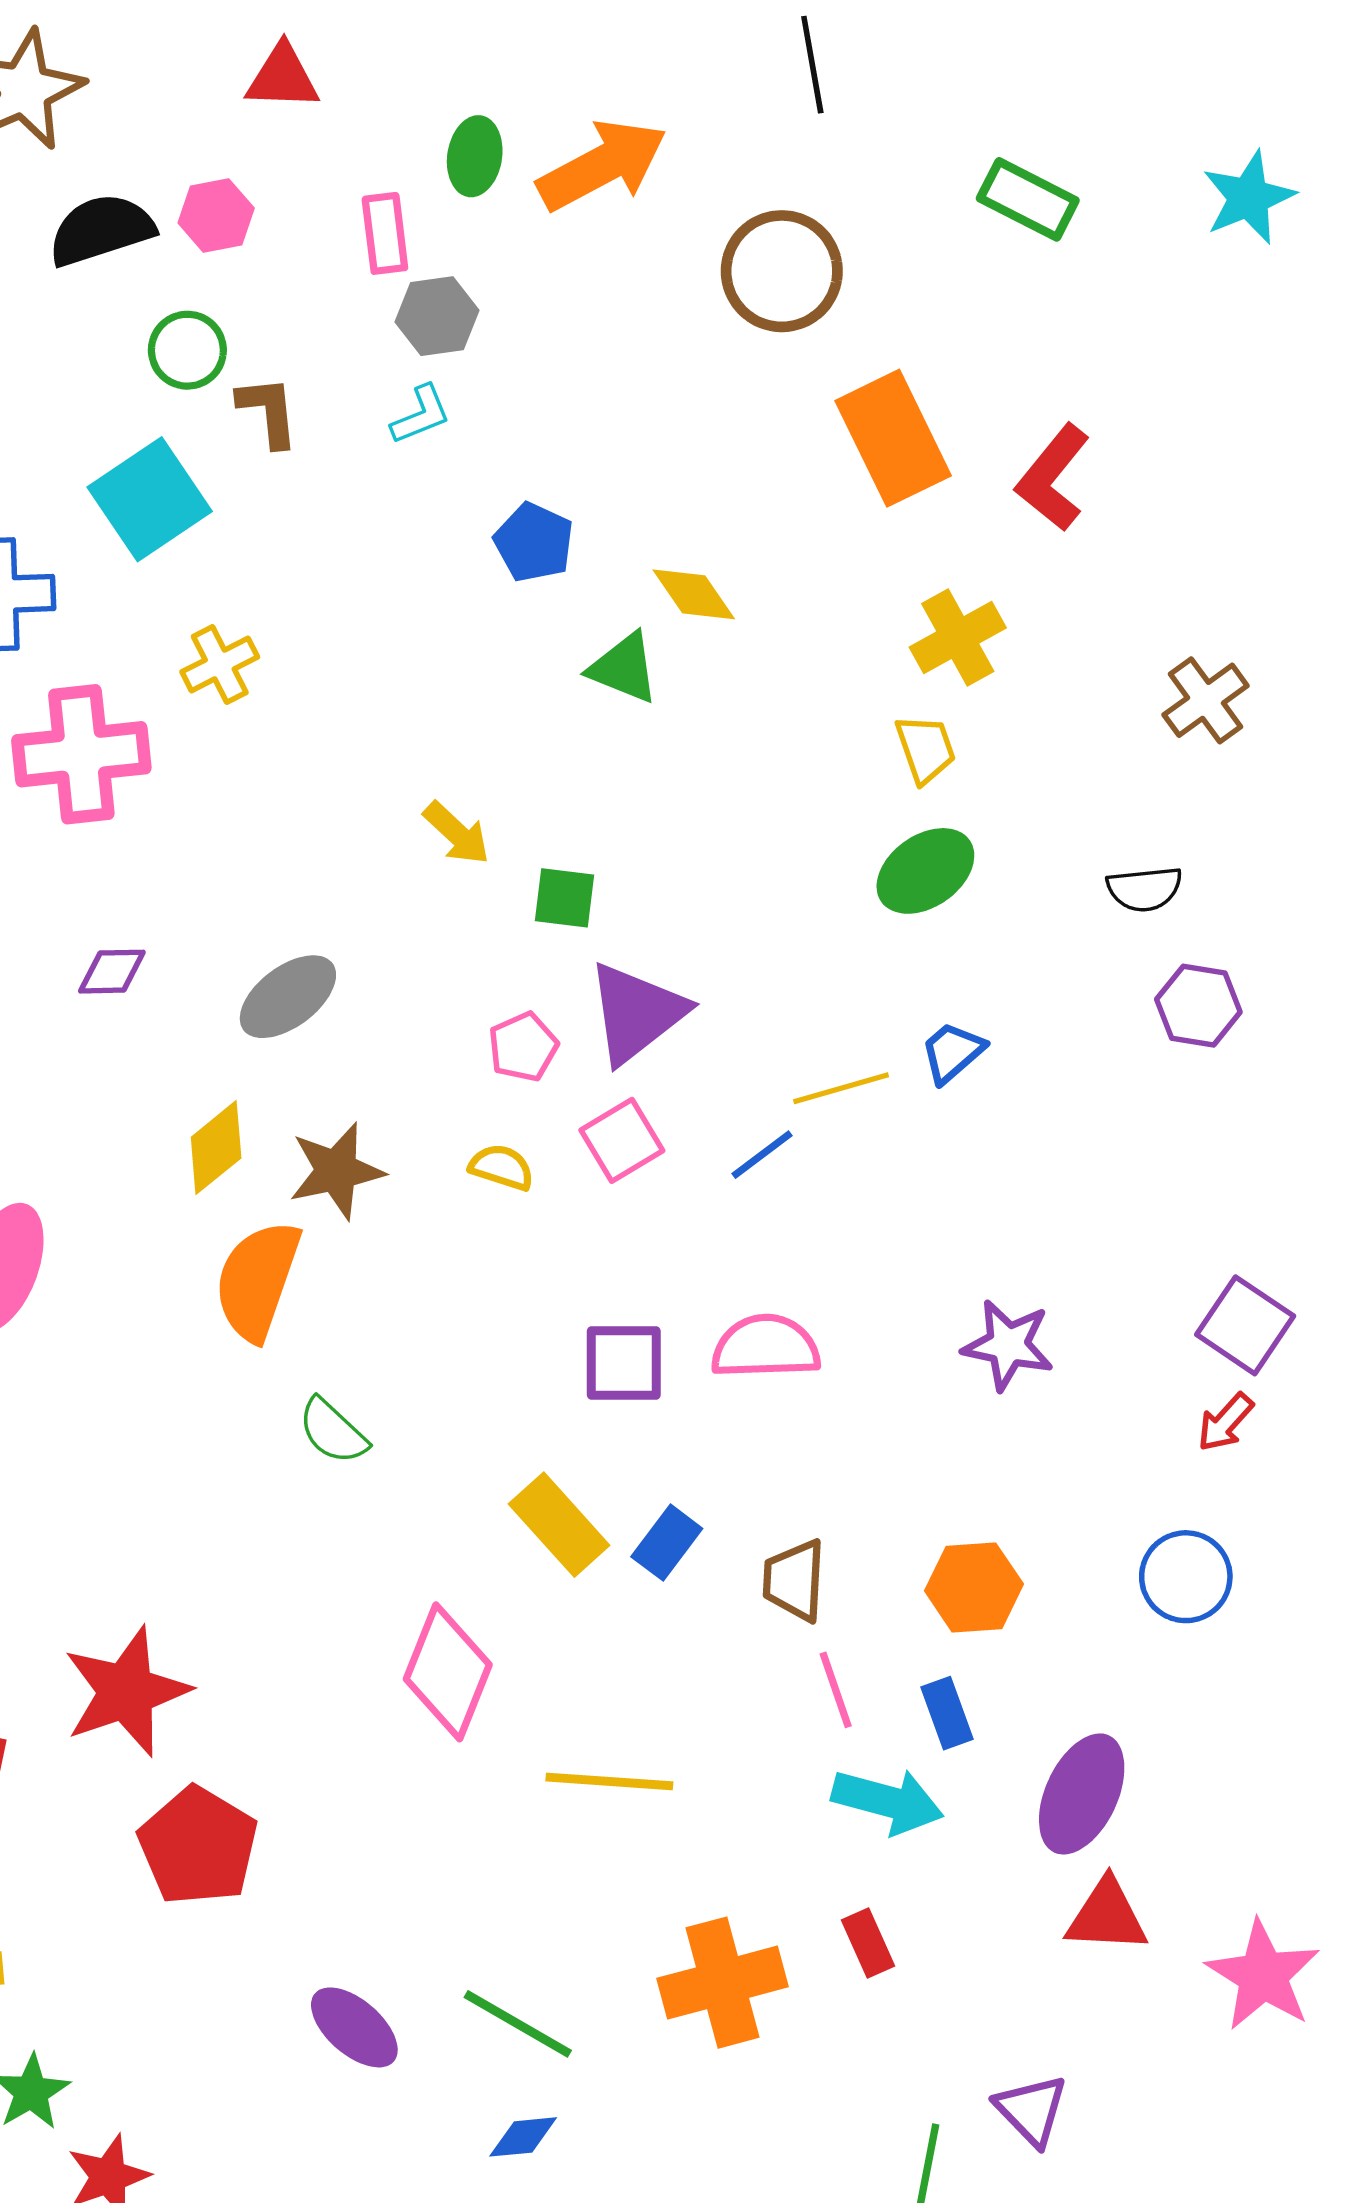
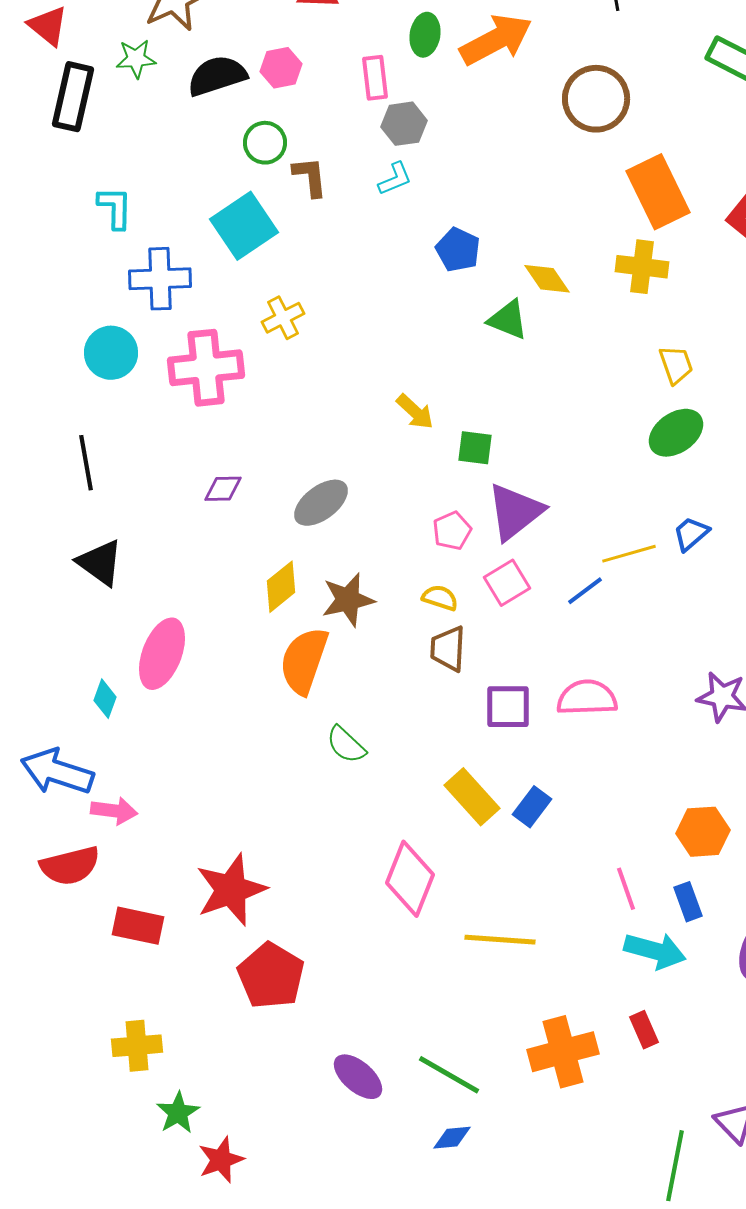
yellow cross: (958, 638) -> (642, 267), moved, turned 36
brown trapezoid: (794, 1580) -> (448, 649), moved

